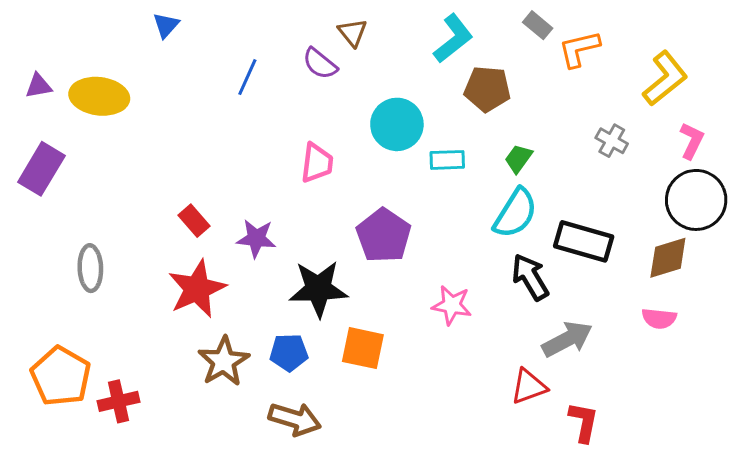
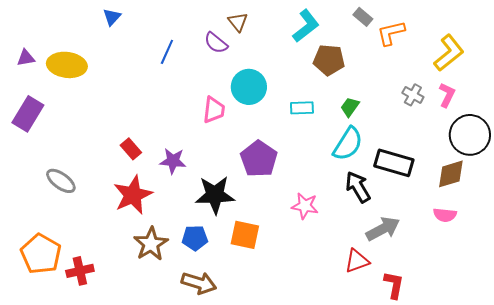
cyan circle: (397, 124) -> (249, 87), moved
pink L-shape: (692, 141) -> (447, 95), moved
gray ellipse: (90, 268) -> (61, 181), turned -52

